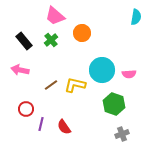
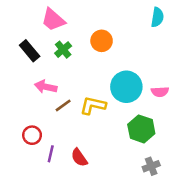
pink trapezoid: (55, 16) -> (53, 20), moved
cyan semicircle: (136, 17) -> (157, 17), moved
pink arrow: (20, 70) -> (46, 87), moved

